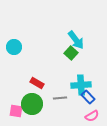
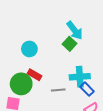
cyan circle: (14, 47) -> (29, 49), moved
green circle: (32, 104) -> (21, 84), moved

